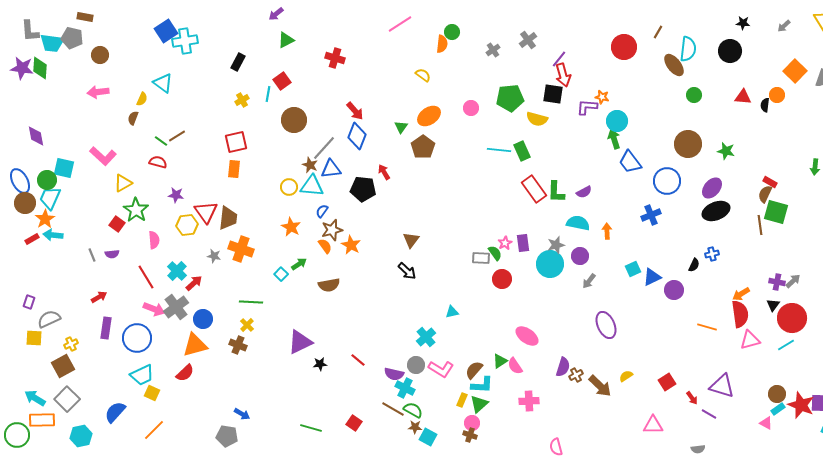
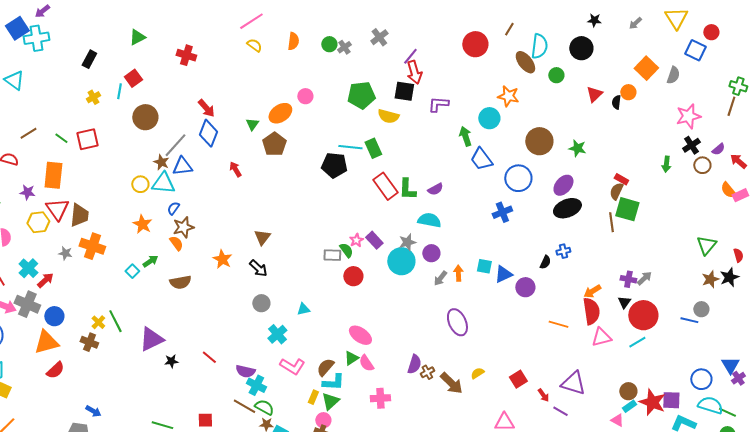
purple arrow: (276, 14) -> (42, 11), moved
green circle: (452, 32) -> (329, 44), moved
yellow semicircle: (423, 75) -> (254, 45), moved
green circle: (694, 95) -> (556, 75), moved
orange star: (602, 97) -> (508, 96), moved, size x1.5
red triangle: (743, 97) -> (594, 94), turned -48
pink circle: (471, 108) -> (305, 96), moved
cyan circle: (617, 121) -> (489, 118), moved
green line: (161, 141) -> (61, 138), moved
orange rectangle: (234, 169) -> (53, 175), moved, size x1.5
black pentagon: (363, 189) -> (334, 165), moved
orange arrow: (607, 231) -> (458, 273), moved
purple rectangle: (523, 243) -> (374, 240), turned -36
orange star: (351, 245) -> (222, 259), moved
cyan square: (633, 269) -> (484, 266), turned 35
green line: (251, 302) -> (115, 321), moved, turned 60
gray cross: (176, 307) -> (27, 304), turned -30
pink ellipse: (527, 336) -> (360, 335), moved
gray circle: (416, 365) -> (261, 303), moved
red semicircle: (185, 373) -> (55, 370), moved
red square: (354, 423) -> (205, 420), turned -35

